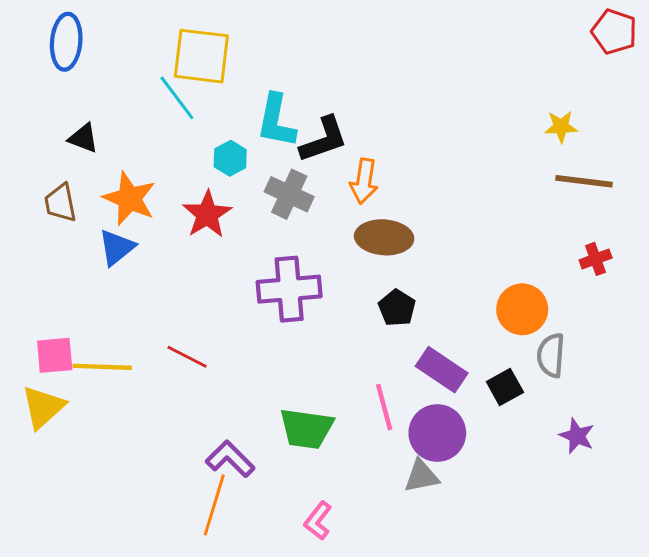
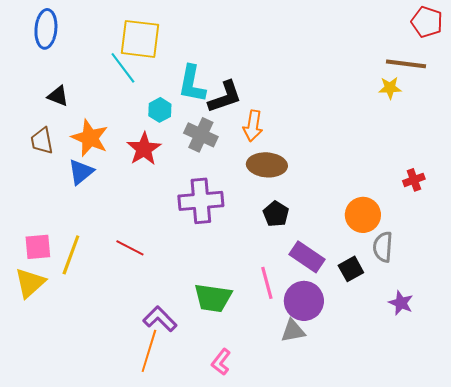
brown line: (584, 181) -> (406, 64), moved
yellow line: (102, 367) -> (71, 255), turned -72

